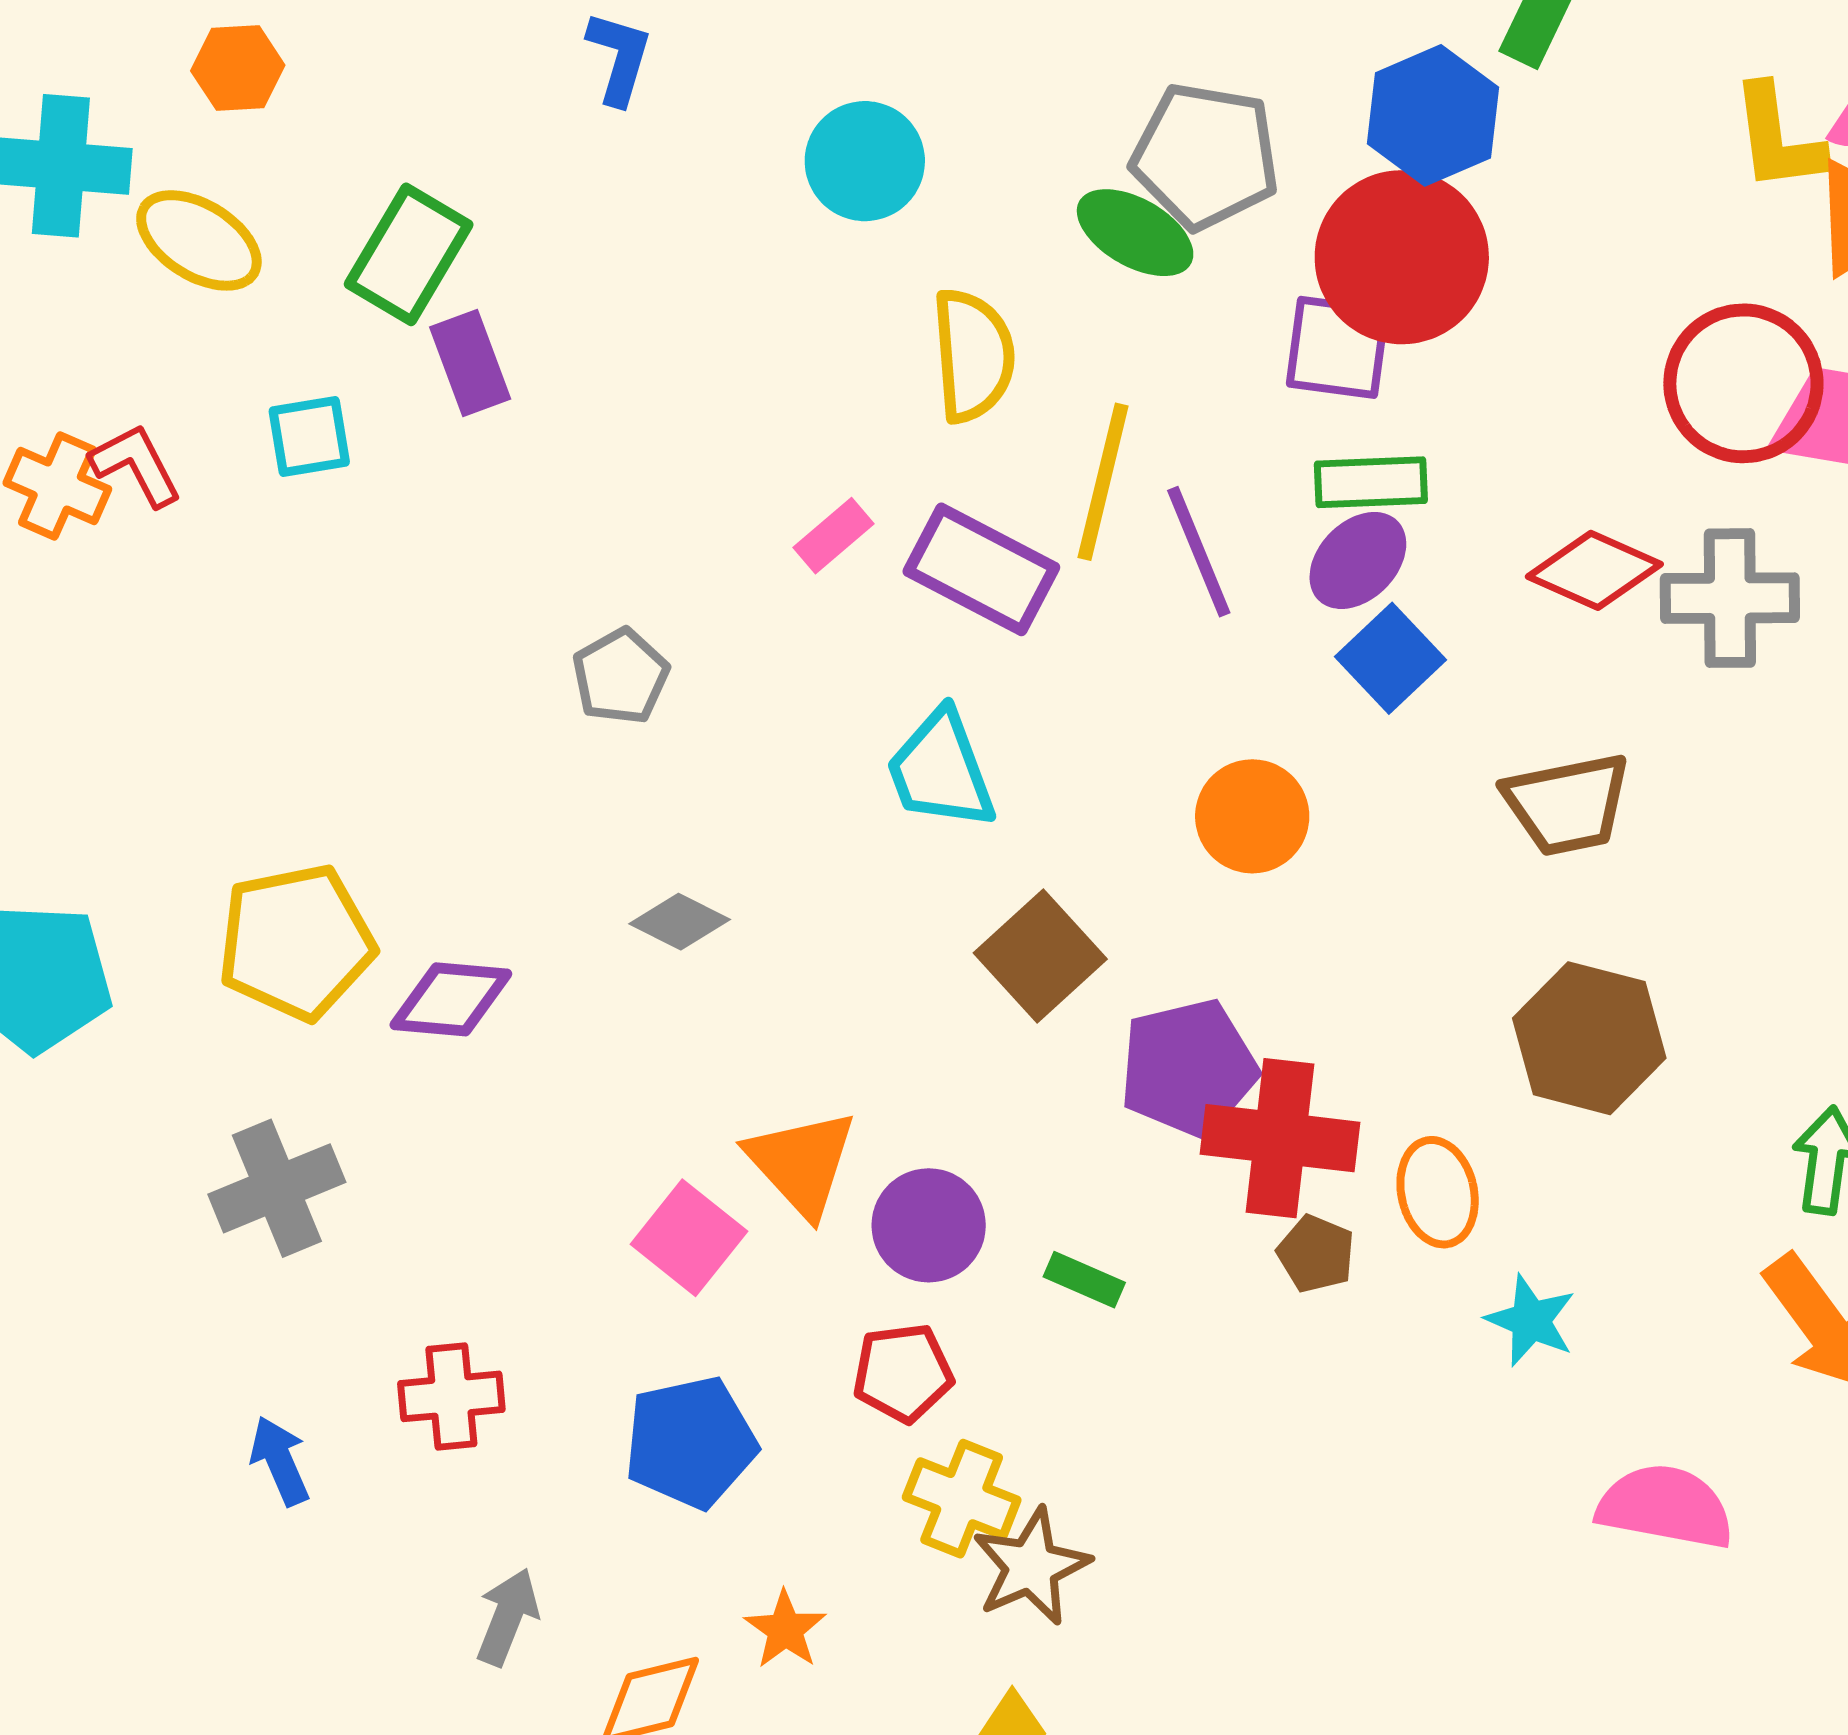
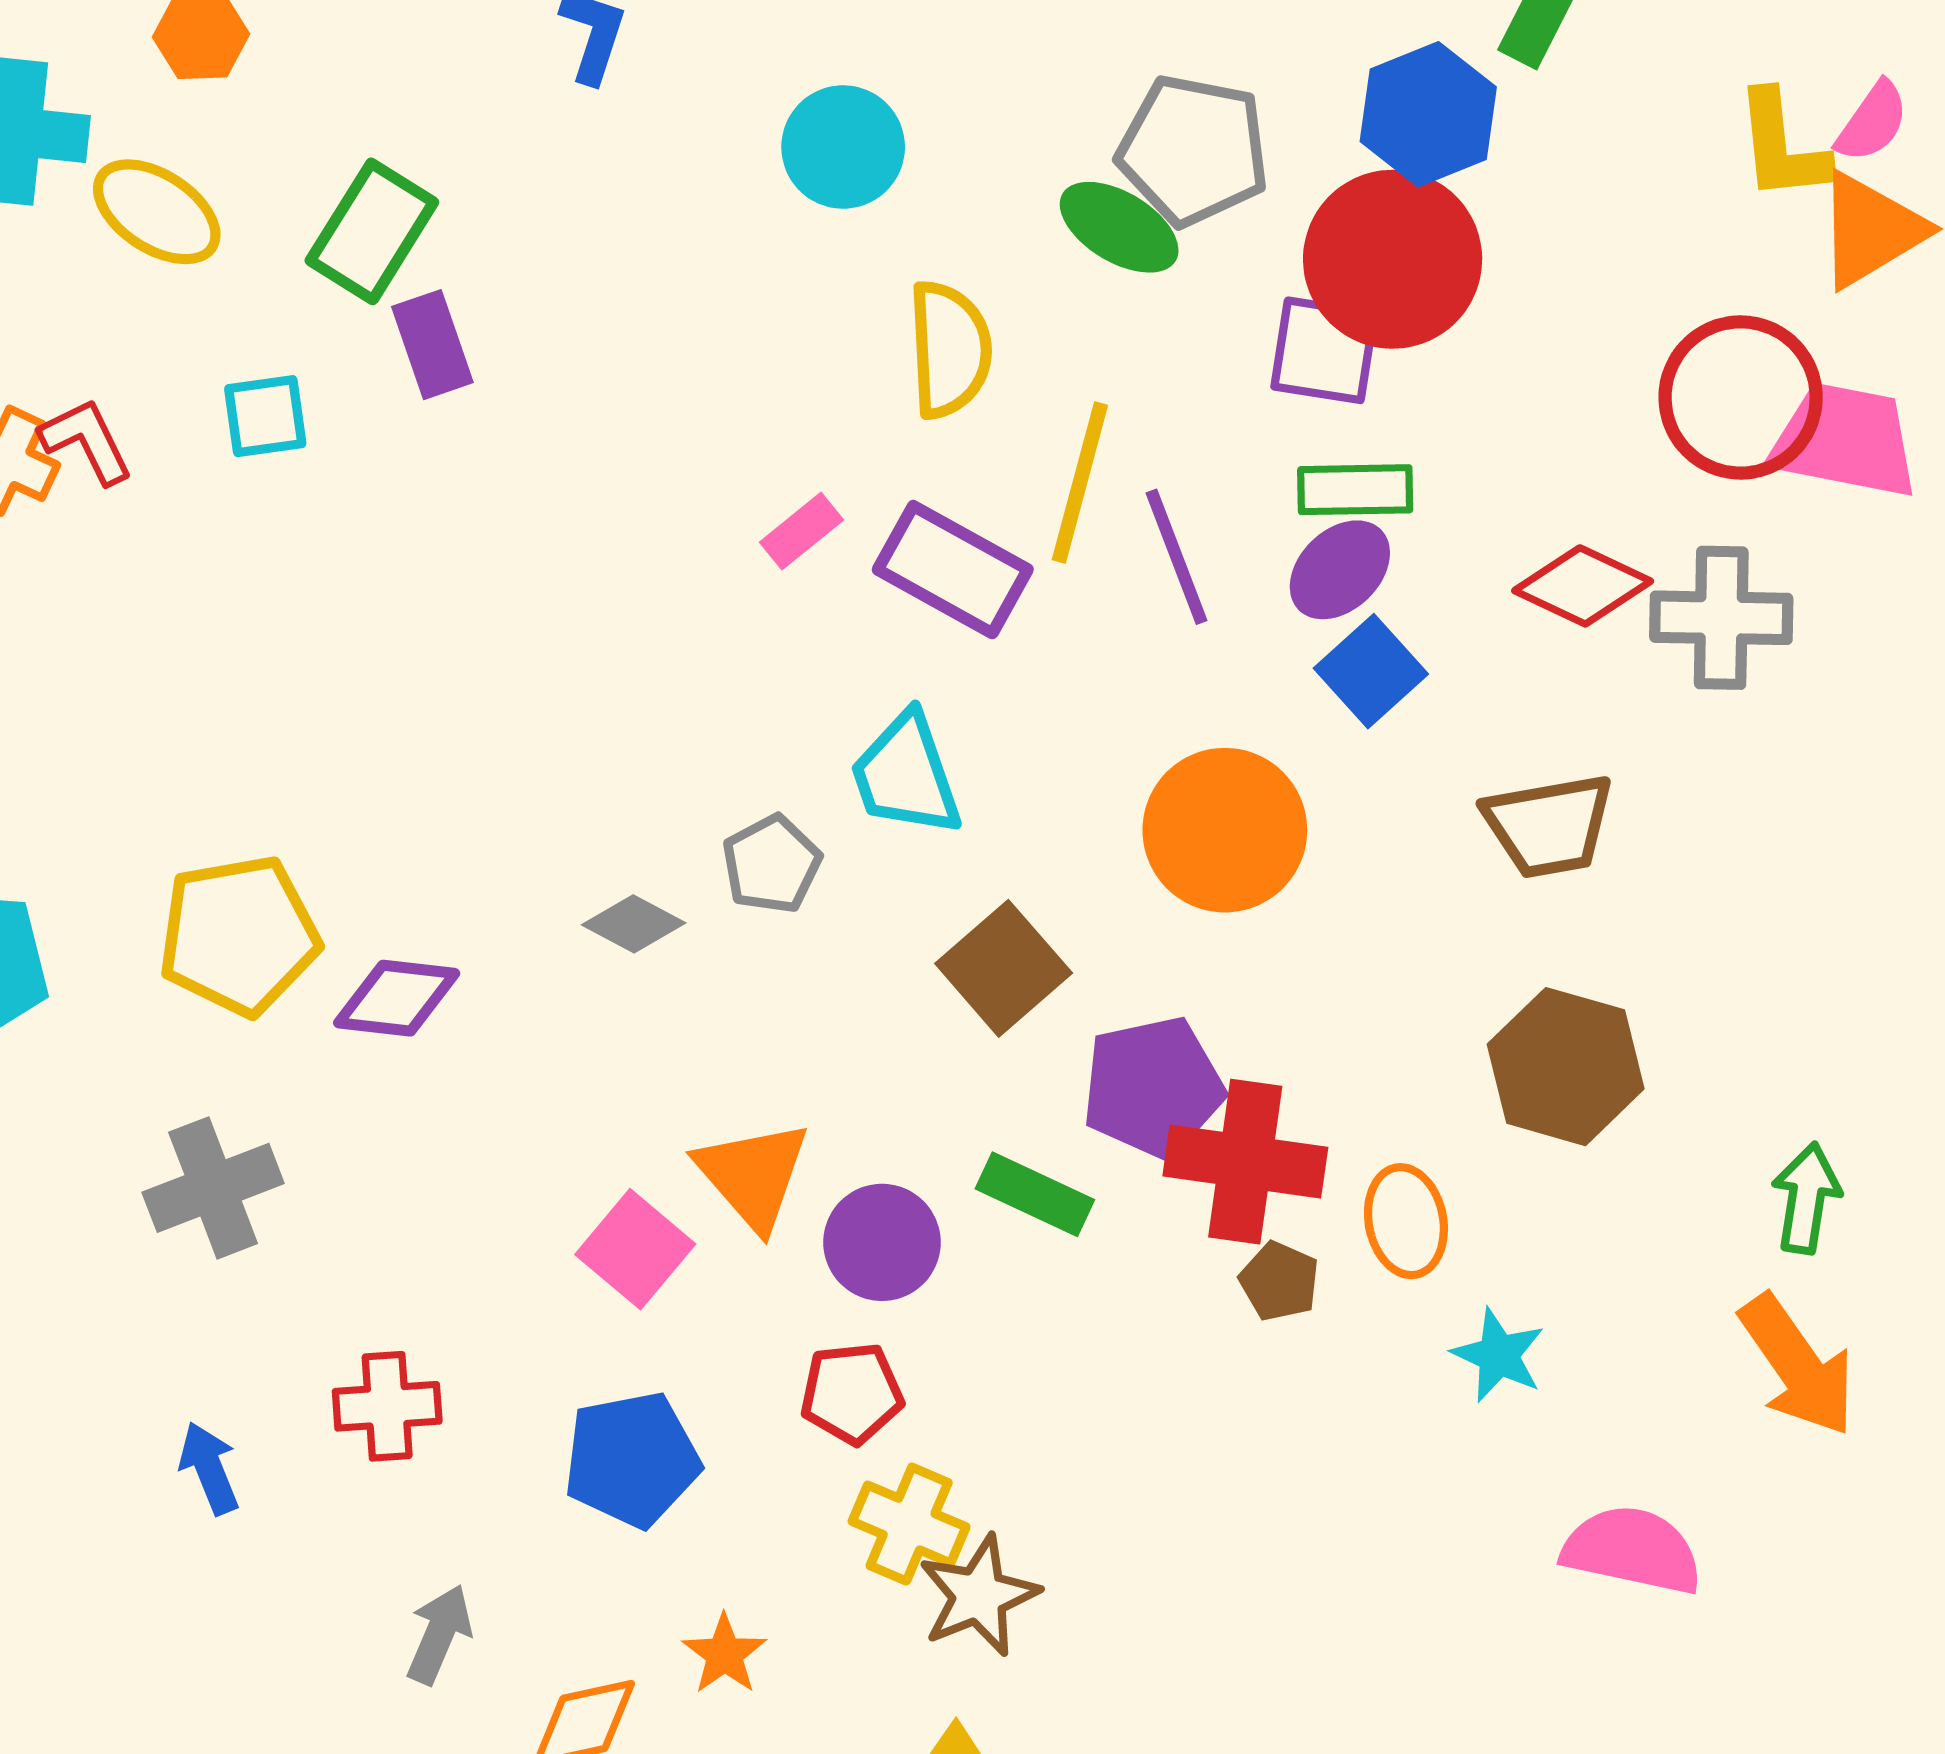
gray pentagon: (621, 676) -> (772, 864), moved
orange circle: (1252, 816) -> (1225, 830), size x1.4
green rectangle: (1084, 1280) -> (1035, 1194), moved, size x1.4

